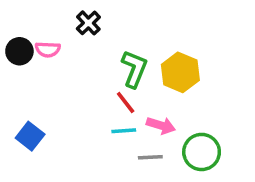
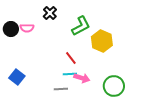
green L-shape: (134, 69) -> (81, 26), moved, turned 40
pink arrow: (161, 125) -> (82, 78), moved
gray line: (150, 157) -> (61, 89), moved

